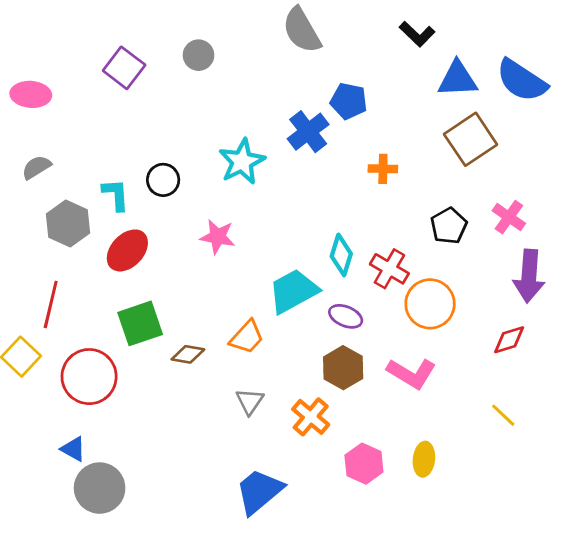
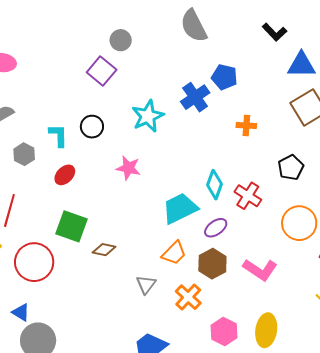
purple square: (124, 68) -> (102, 71), moved
gray hexagon: (68, 224) -> (24, 154), size x0.7
red ellipse: (127, 250) -> (65, 175), size x0.7
orange circle: (430, 304) -> (299, 223), moved
purple ellipse: (346, 316) -> (216, 228), turned -60
green square: (140, 323) -> (71, 226), turned 36
orange trapezoid: (247, 337) -> (174, 253), moved
yellow ellipse: (424, 459) -> (266, 330), size x1.4

